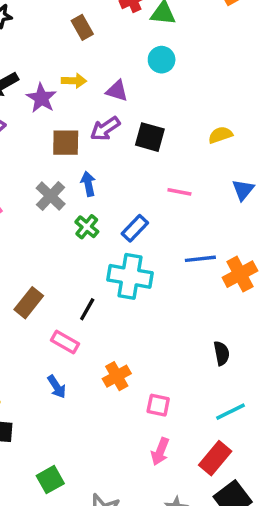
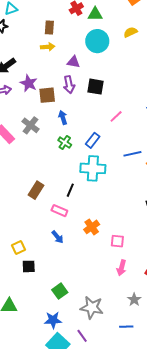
brown rectangle: (82, 27) -> (49, 28), turned 40
cyan circle: (162, 60) -> (97, 41), size x1.5
yellow arrow: (74, 81) -> (48, 47), moved
purple star: (41, 98) -> (29, 83), moved
purple arrow: (105, 129) -> (69, 85), turned -60
yellow semicircle: (220, 135) -> (130, 32), moved
pink line: (179, 192) -> (116, 116), turned -48
gray cross: (51, 196) -> (30, 125), moved

